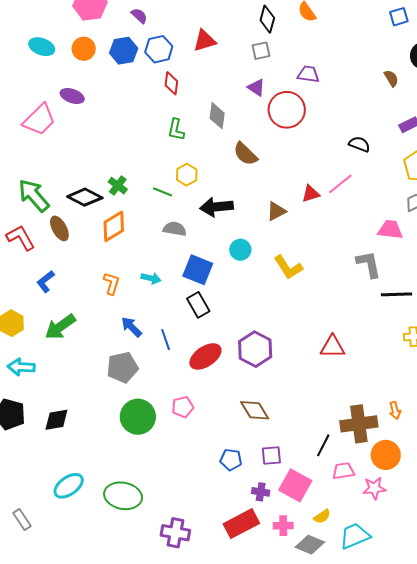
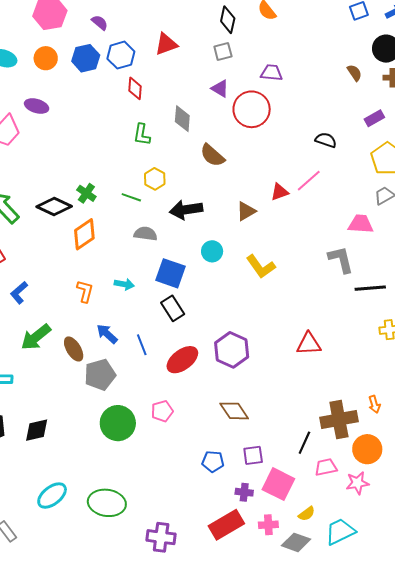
brown ellipse: (59, 228) -> (74, 349), moved

